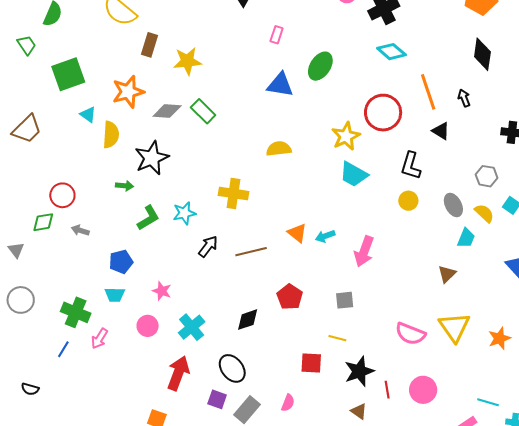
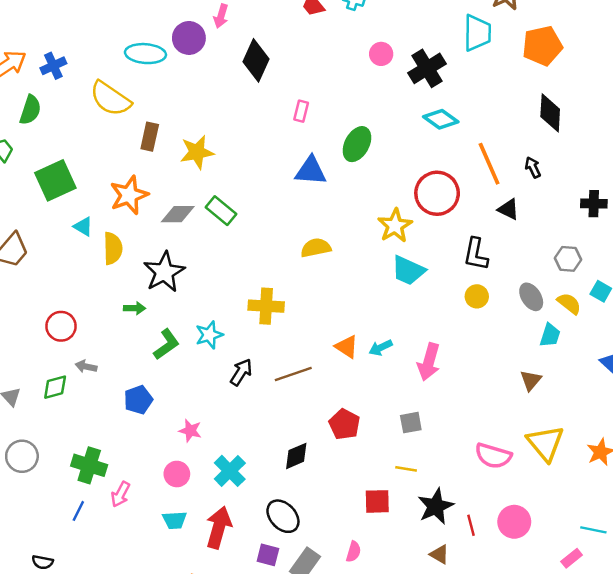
green diamond: (43, 222) -> (55, 387), moved
cyan trapezoid: (115, 295) -> (175, 520), moved

